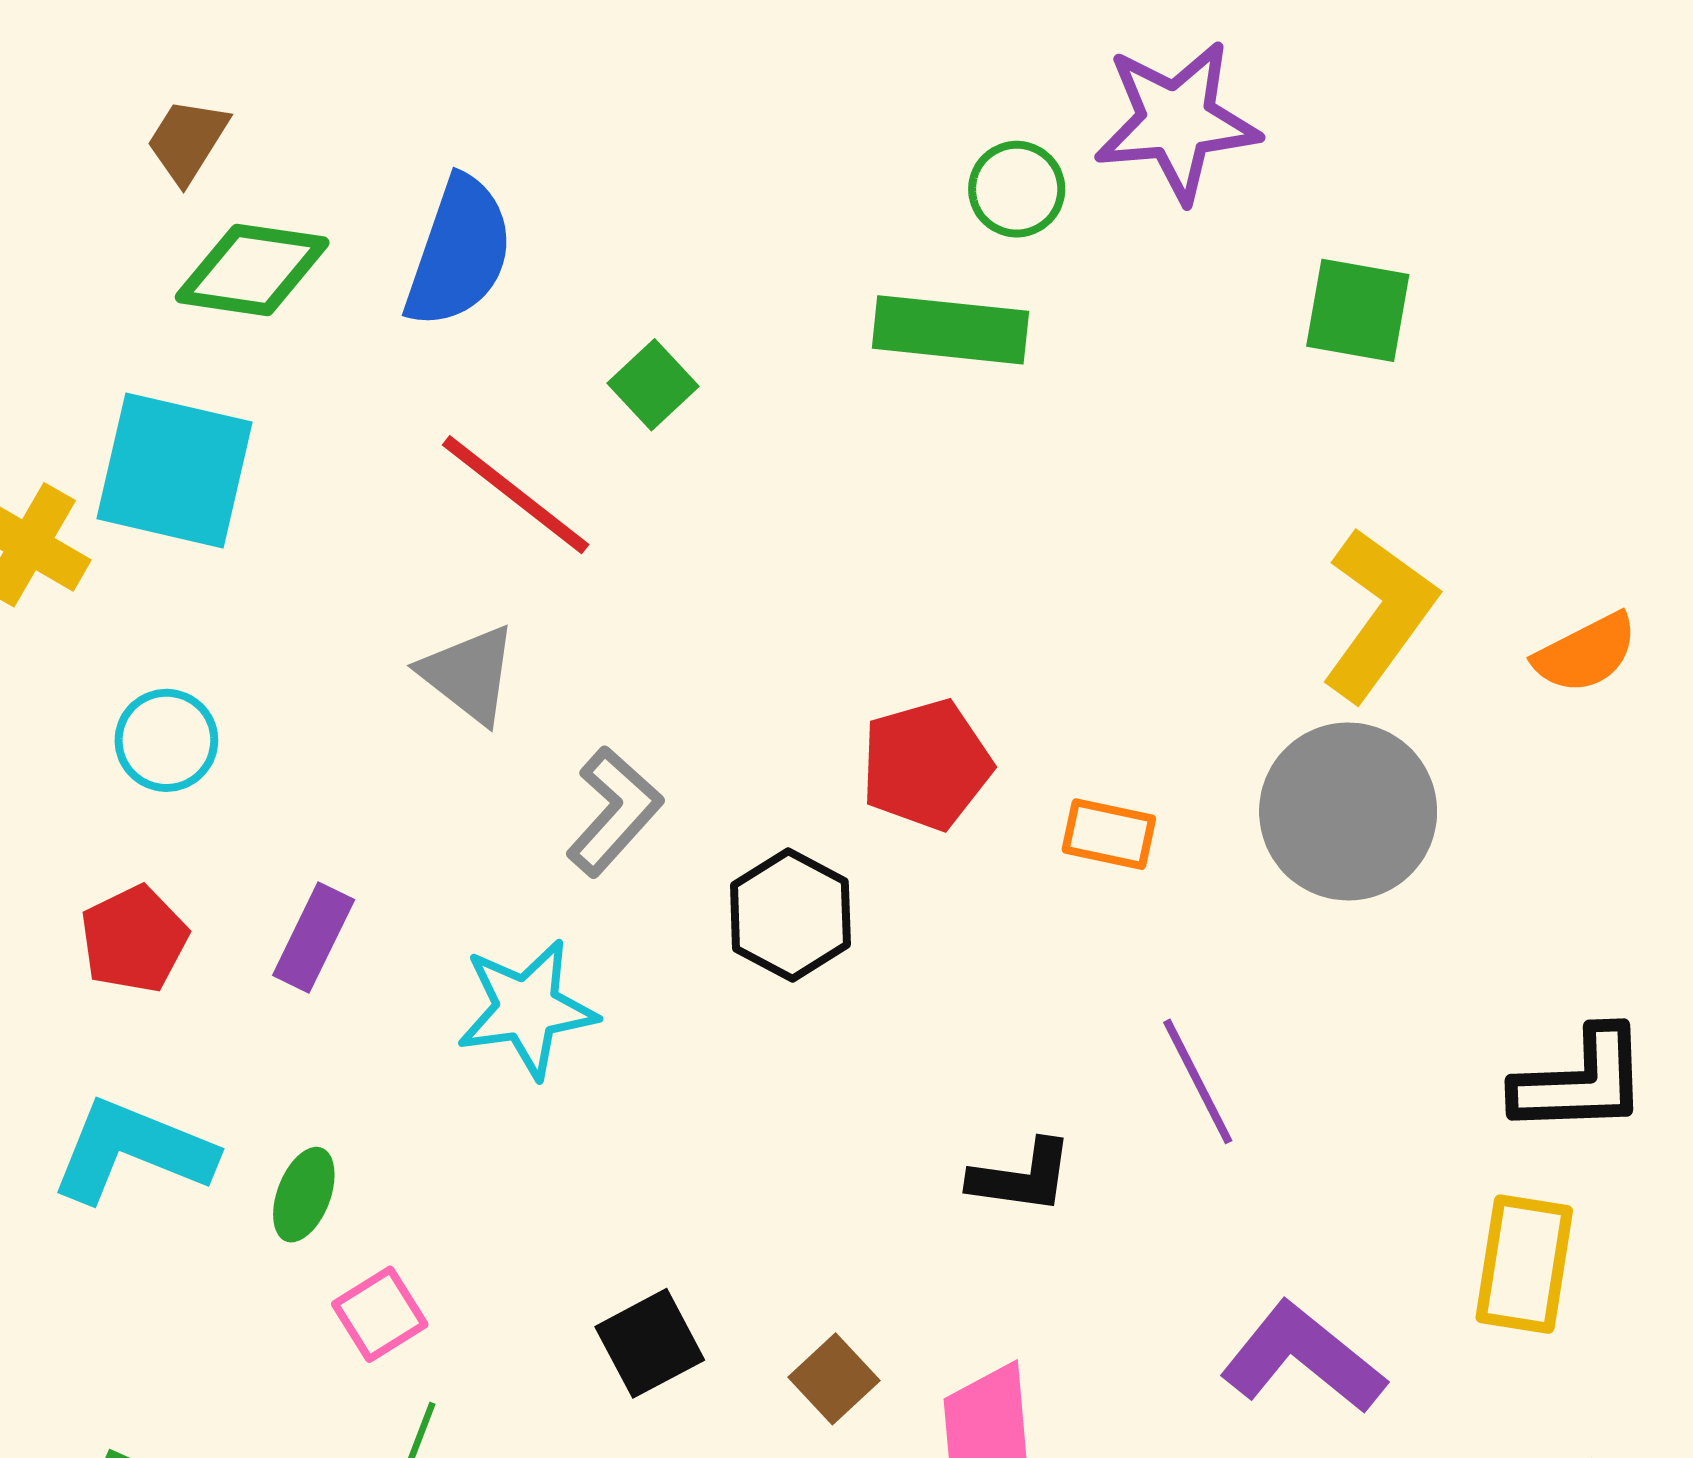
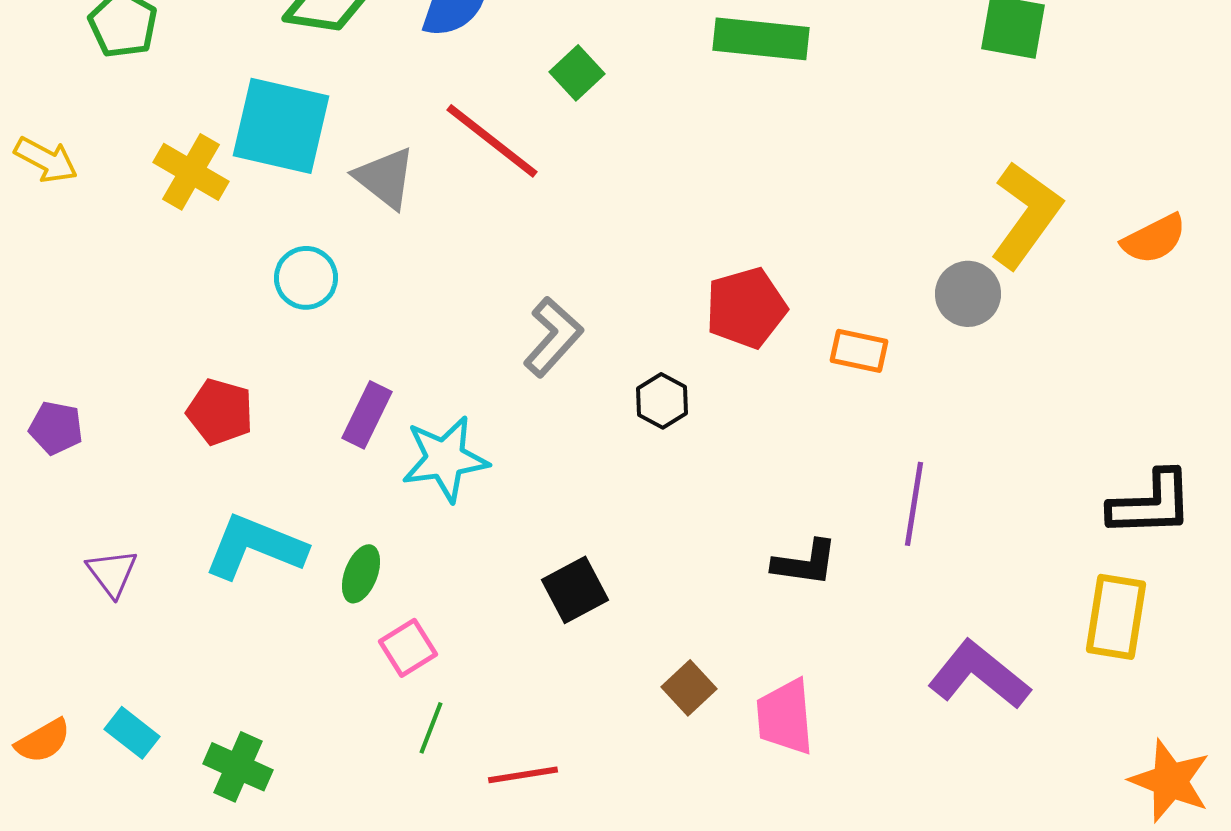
gray triangle: (469, 674) -> (385, 178), moved
cyan circle: (166, 740) -> (306, 278), moved
gray circle: (1348, 811) -> (968, 294), moved, size x0.6
black hexagon: (790, 915) -> (662, 401), size x0.7
red pentagon: (134, 939) -> (220, 412), moved, turned -30
cyan star: (527, 1009) -> (445, 459), moved
purple line: (1198, 1081) -> (914, 504), turned 36
black square: (650, 1343) -> (575, 590), moved

